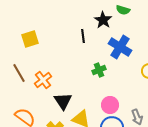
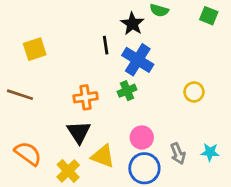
blue cross: (120, 47) -> (138, 60), moved
brown line: (19, 73) -> (20, 95), turned -42
orange cross: (43, 80) -> (86, 97), moved, turned 30

